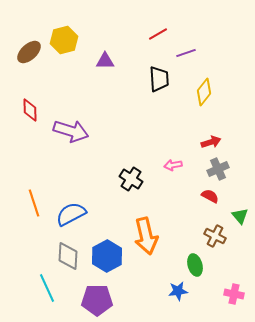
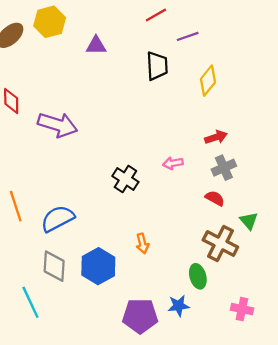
orange arrow: (146, 236) -> (142, 243), size x0.5
brown cross: (215, 236) -> (220, 243), size x1.4
purple pentagon: (97, 300) -> (140, 316), moved

